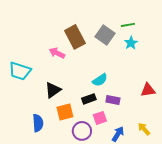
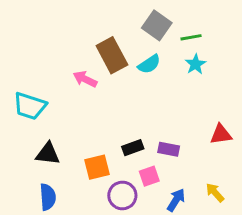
gray square: (105, 35) -> (157, 25), moved
cyan semicircle: (100, 80) -> (149, 64), moved
black triangle: (53, 90) -> (48, 154), moved, turned 42
blue semicircle: (38, 123) -> (48, 197), moved

